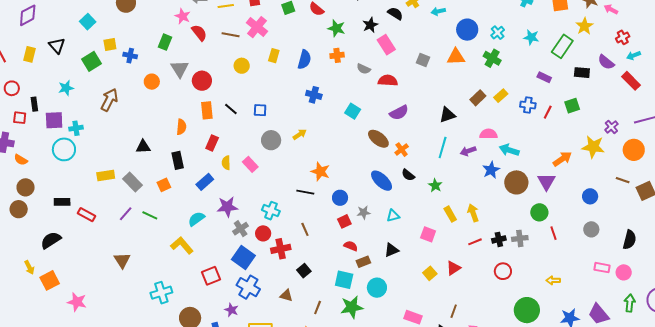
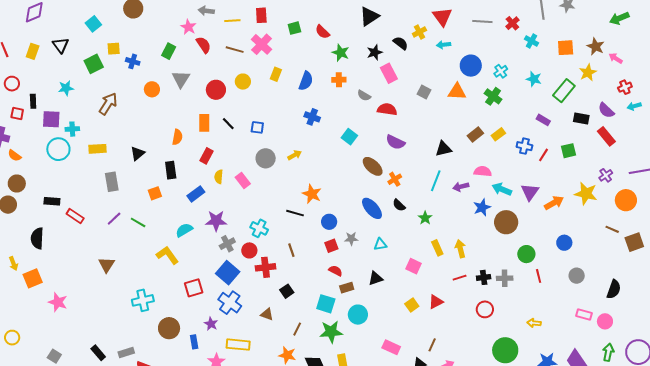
red circle: (202, 81) -> (216, 90), moved
red rectangle: (631, 81) -> (606, 136), moved
purple semicircle: (399, 113) -> (395, 142), turned 48
black triangle: (143, 147) -> (138, 153), turned -42
yellow rectangle: (106, 176) -> (97, 149), moved
gray rectangle: (132, 182) -> (112, 182), moved, turned 30
purple triangle: (546, 182) -> (530, 192), moved
blue circle: (590, 196) -> (564, 243), moved
black semicircle: (51, 240) -> (37, 238), turned -60

